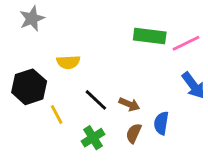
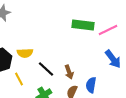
yellow semicircle: (68, 62) -> (25, 53), moved
brown arrow: (129, 104) -> (69, 72), turned 48

